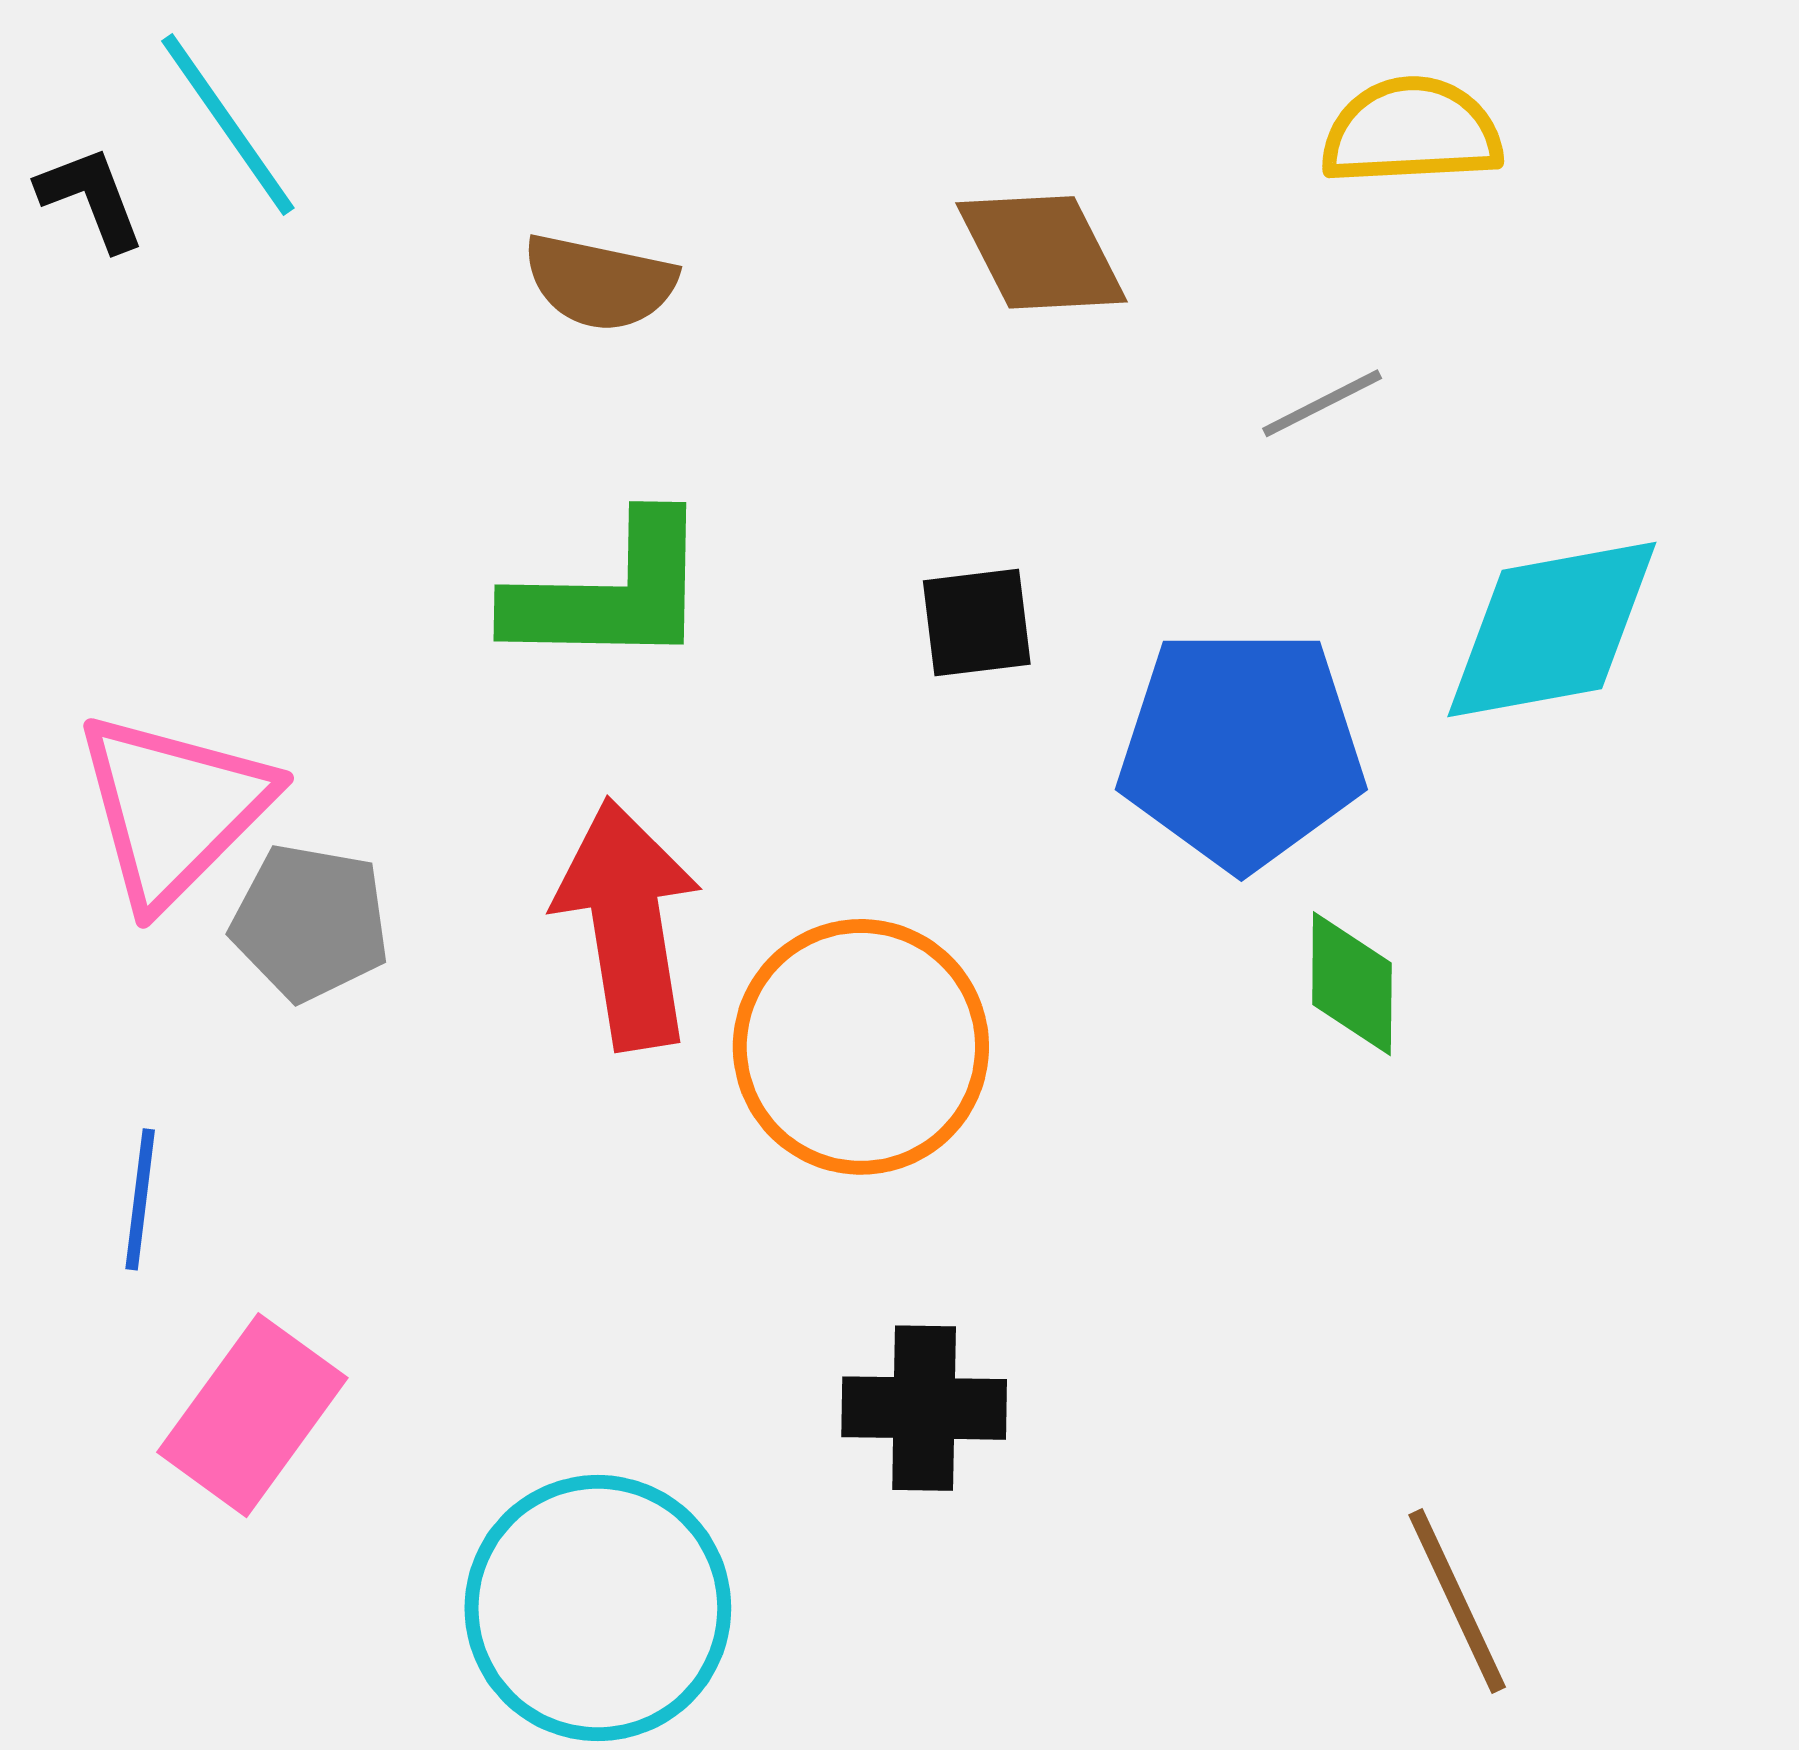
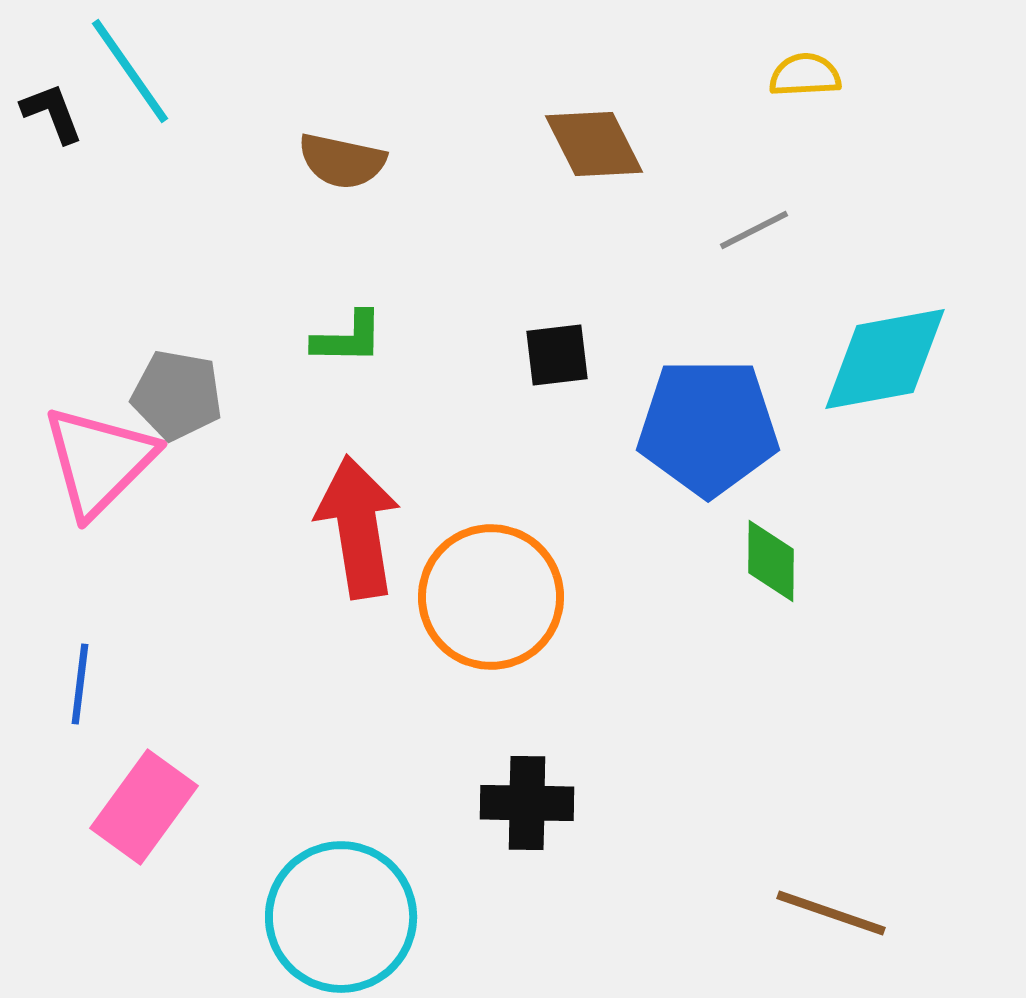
yellow semicircle: (1412, 131) -> (805, 75), size x0.7
green L-shape: (610, 593) -> (348, 338), size x0.6
gray pentagon: (310, 922) -> (177, 395), moved
brown line: (1457, 1601) -> (831, 913), turned -46

